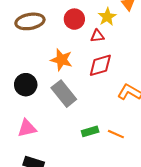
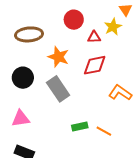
yellow star: (107, 17) -> (113, 27), moved
brown ellipse: (30, 21) -> (29, 34), moved

